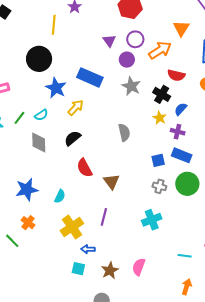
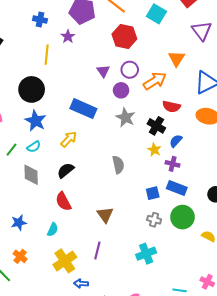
blue star: (56, 88) -> (36, 121), moved
red semicircle: (84, 168) -> (63, 202), moved
blue star: (27, 190) -> (19, 223), size x0.7

